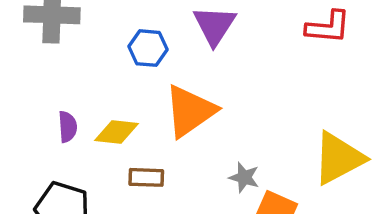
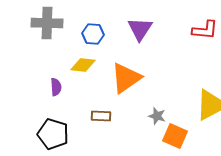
blue hexagon: (148, 48) -> (93, 34), moved
yellow diamond: (117, 132) -> (83, 65), moved

